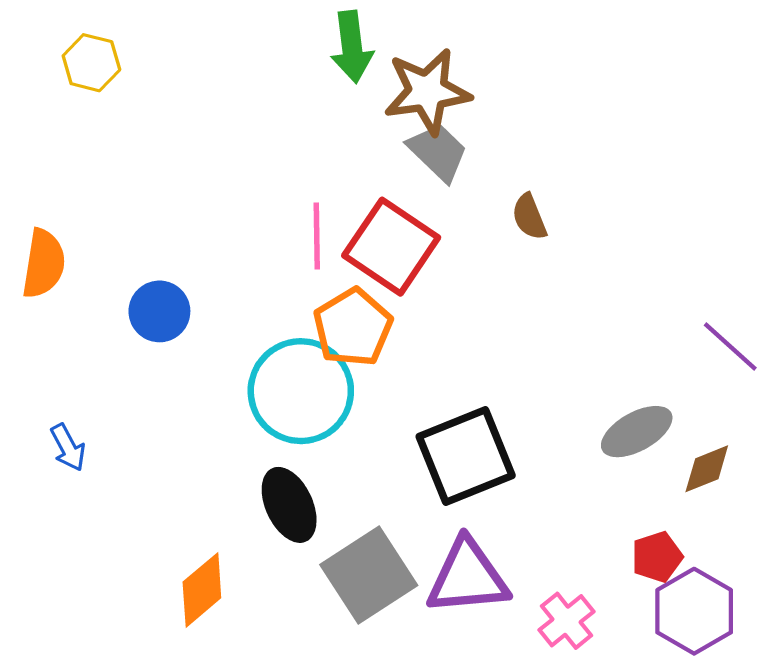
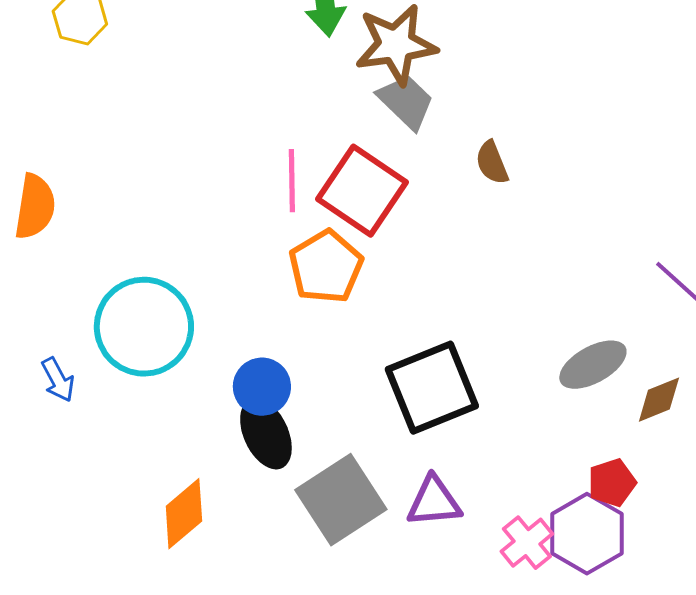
blue circle: (159, 311) -> (262, 387), moved
cyan circle: (301, 391) -> (144, 327), moved
purple triangle: (468, 577) -> (434, 502), size x0.7
purple hexagon: (694, 611) -> (587, 534), moved

